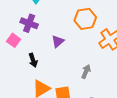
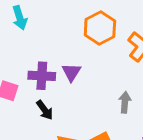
purple cross: (29, 23) -> (42, 76), moved

